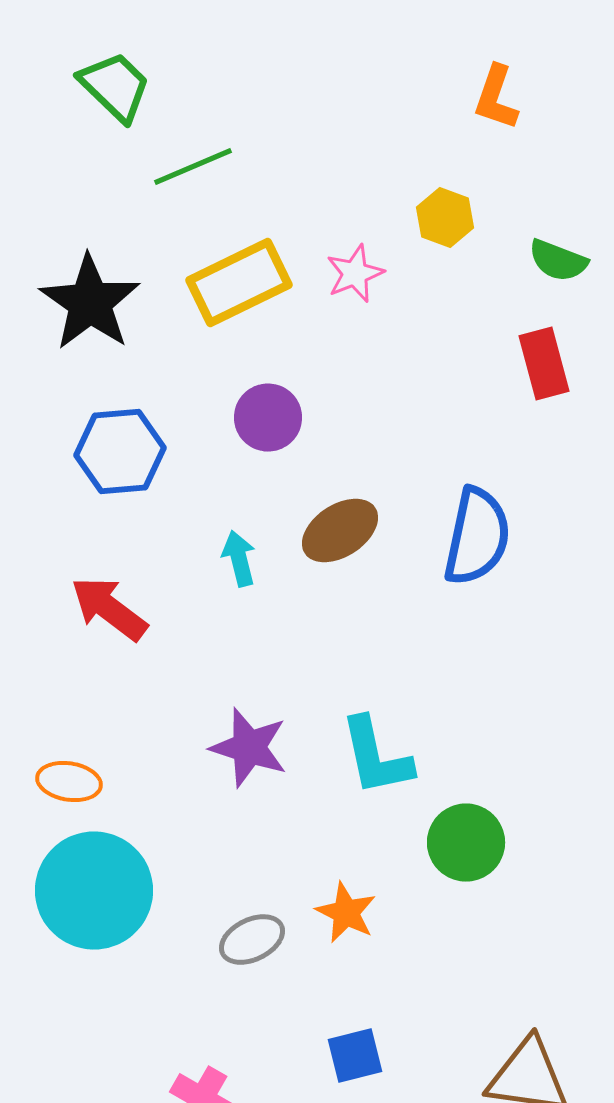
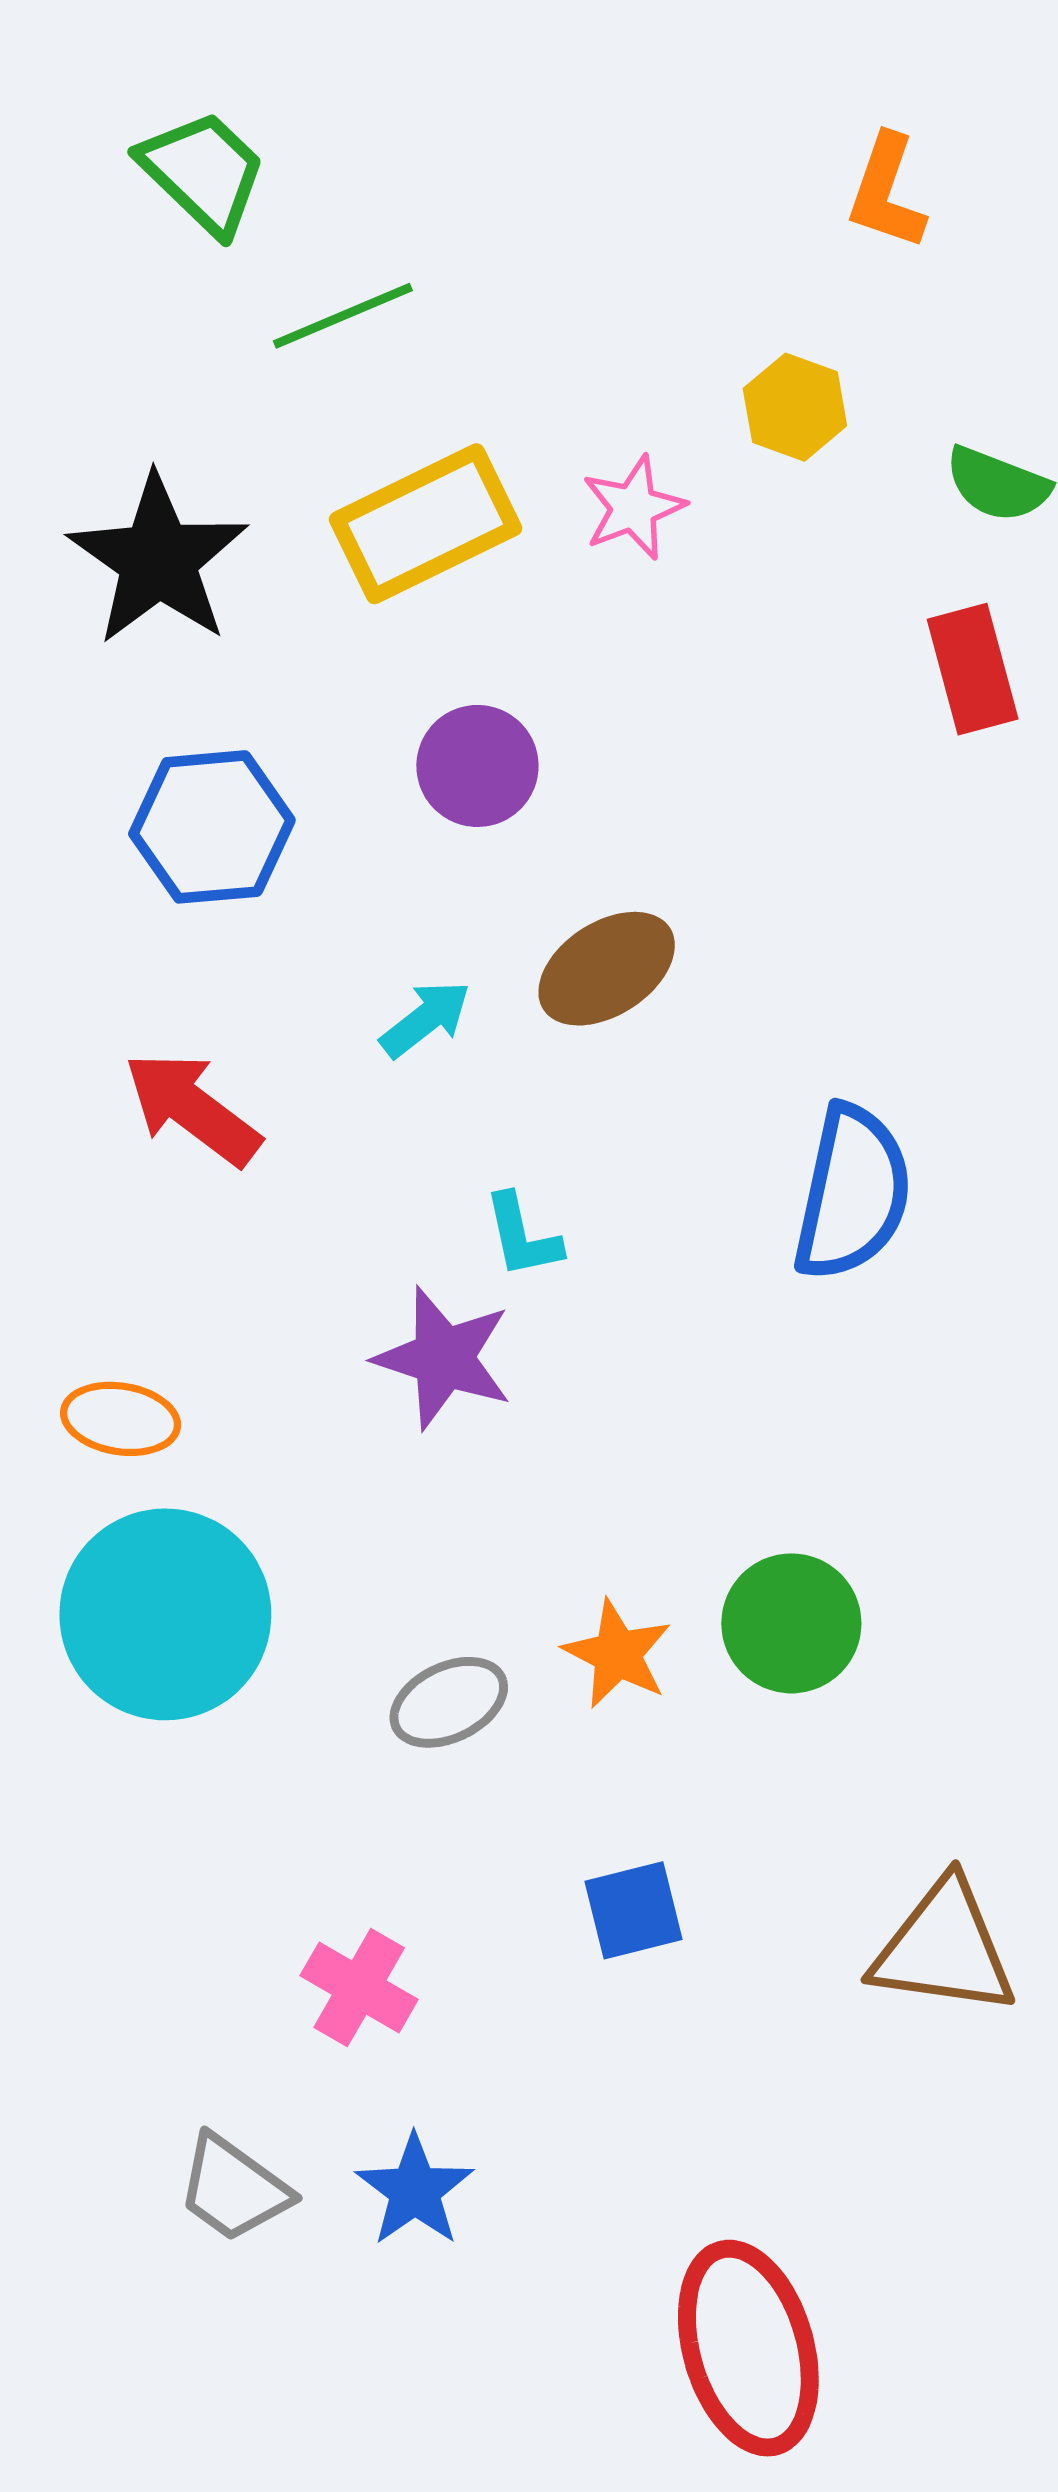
blue semicircle: (477, 537) -> (852, 1193), moved
cyan arrow: (239, 559) -> (425, 1019), turned 66
cyan L-shape: (376, 757) -> (522, 1236), moved, size x0.6
green circle: (466, 843) -> (791, 1623), moved

